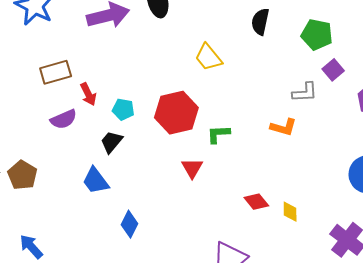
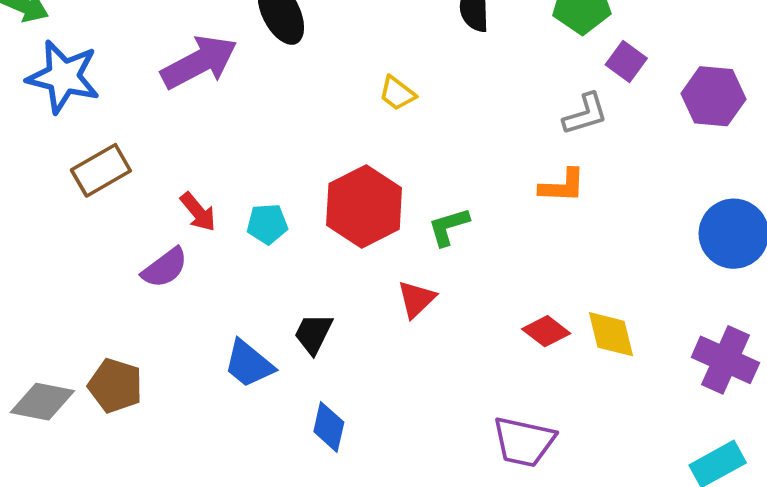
yellow trapezoid: (208, 57) -> (397, 93), size x0.7
brown rectangle: (56, 72) -> (101, 170), moved
black trapezoid: (111, 142) -> (313, 334), moved
red triangle: (192, 168) -> (416, 299), turned 30
yellow diamond: (290, 212) -> (611, 334), size x1.4

